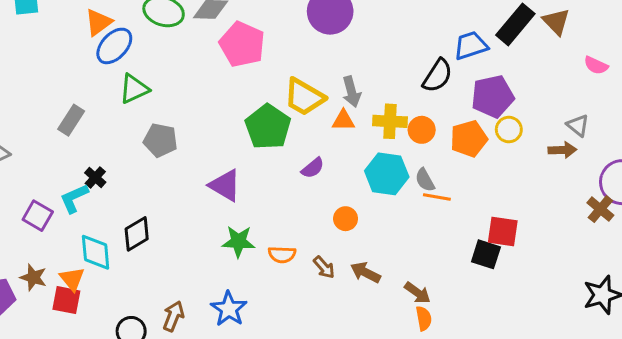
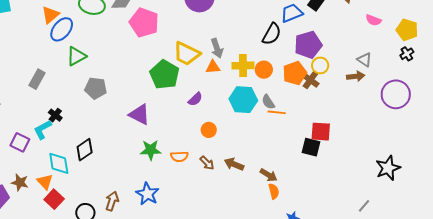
brown cross: (600, 209) -> (310, 80), moved
orange circle: (346, 219) -> (209, 130), moved
red square: (66, 300) -> (54, 199), moved, turned 36

